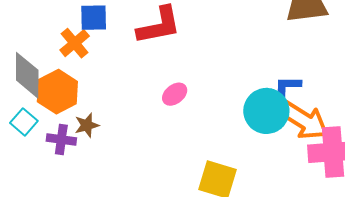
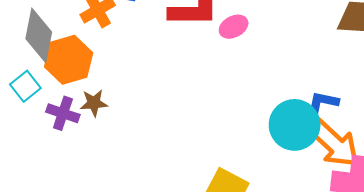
pink ellipse: (175, 94) -> (234, 27), moved

